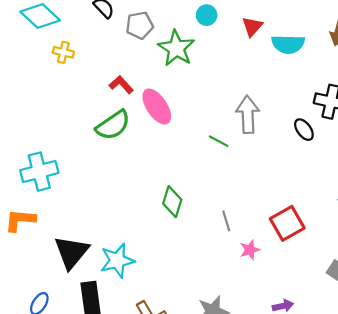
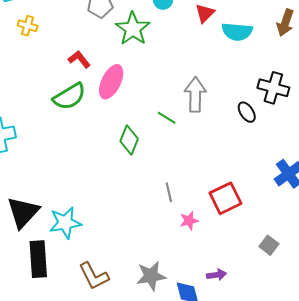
pink ellipse: (157, 107) -> (111, 82), turned 56
green diamond: (172, 202) -> (129, 140), moved

